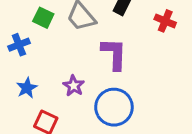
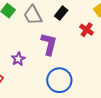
blue circle: (114, 107) -> (59, 80), moved

